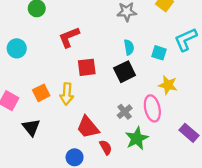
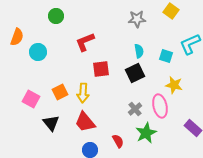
red trapezoid: (88, 127) -> (85, 122), moved

